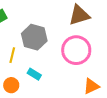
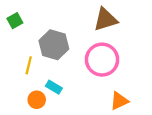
orange circle: (11, 85) -> (37, 100), moved

